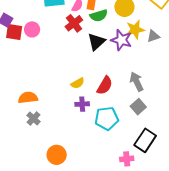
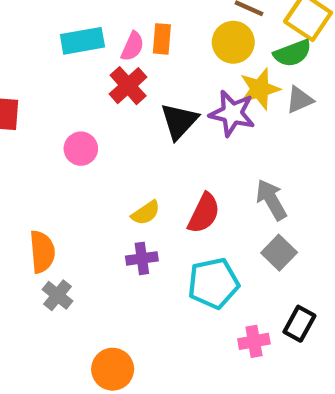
green semicircle: (99, 16) -> (293, 53), moved
pink circle: (32, 29) -> (81, 149), moved
orange semicircle: (28, 98) -> (42, 252), turned 96
purple cross: (82, 104) -> (142, 258), moved
black rectangle: (145, 140) -> (299, 324), size x0.7
pink cross: (127, 159) -> (254, 341), moved

